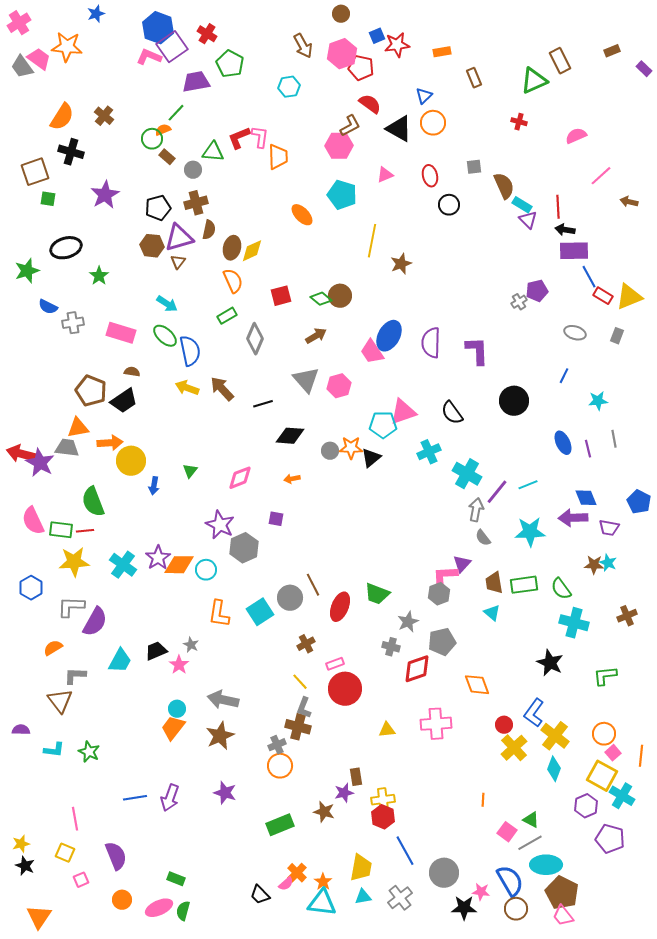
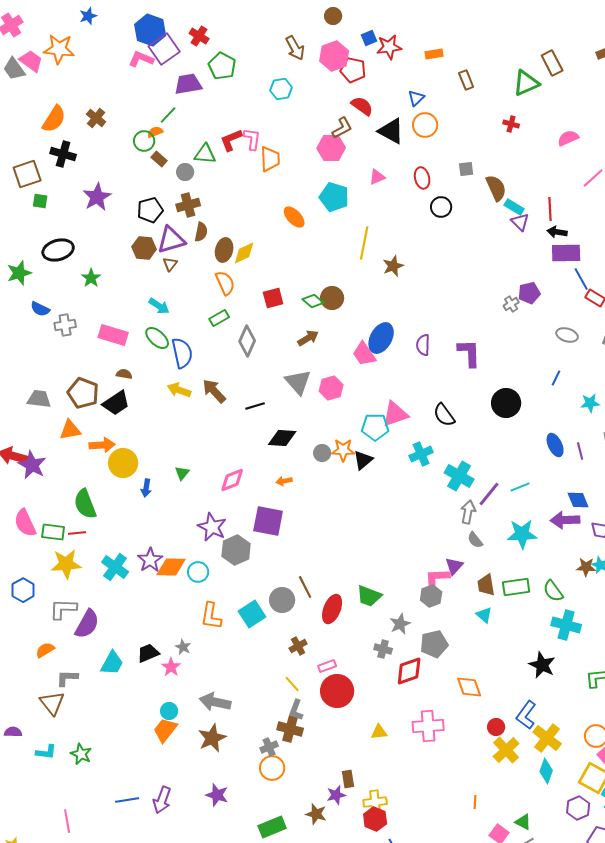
purple semicircle: (431, 343) -> (423, 345), size x0.7
gray trapezoid: (67, 448) -> (39, 399), moved
purple square: (276, 519) -> (268, 521), size x2.0

